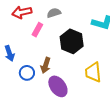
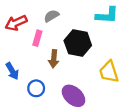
brown arrow: (46, 65) -> (54, 59), moved

